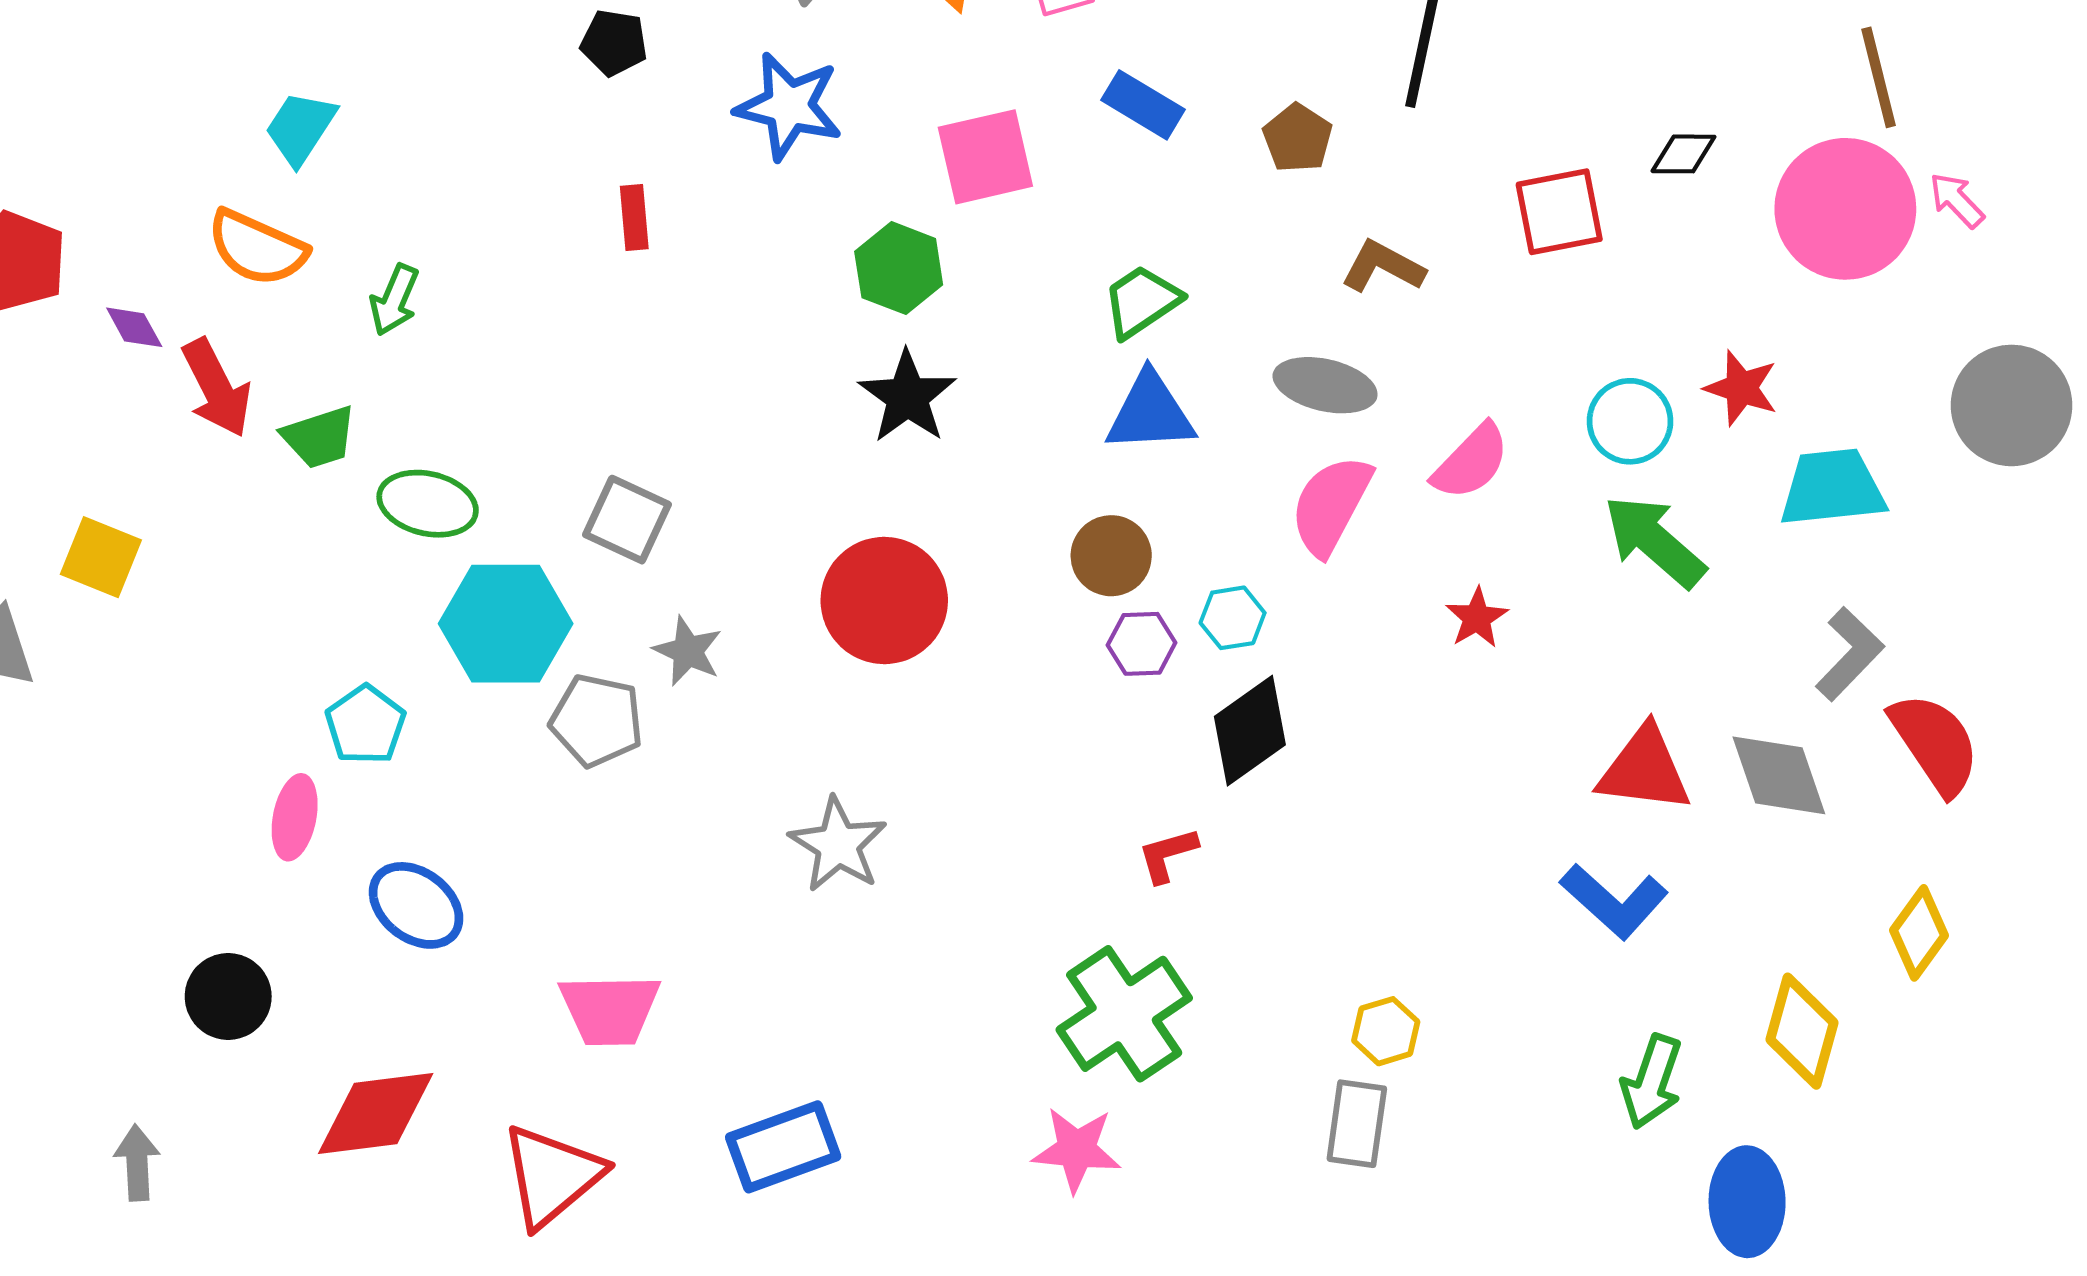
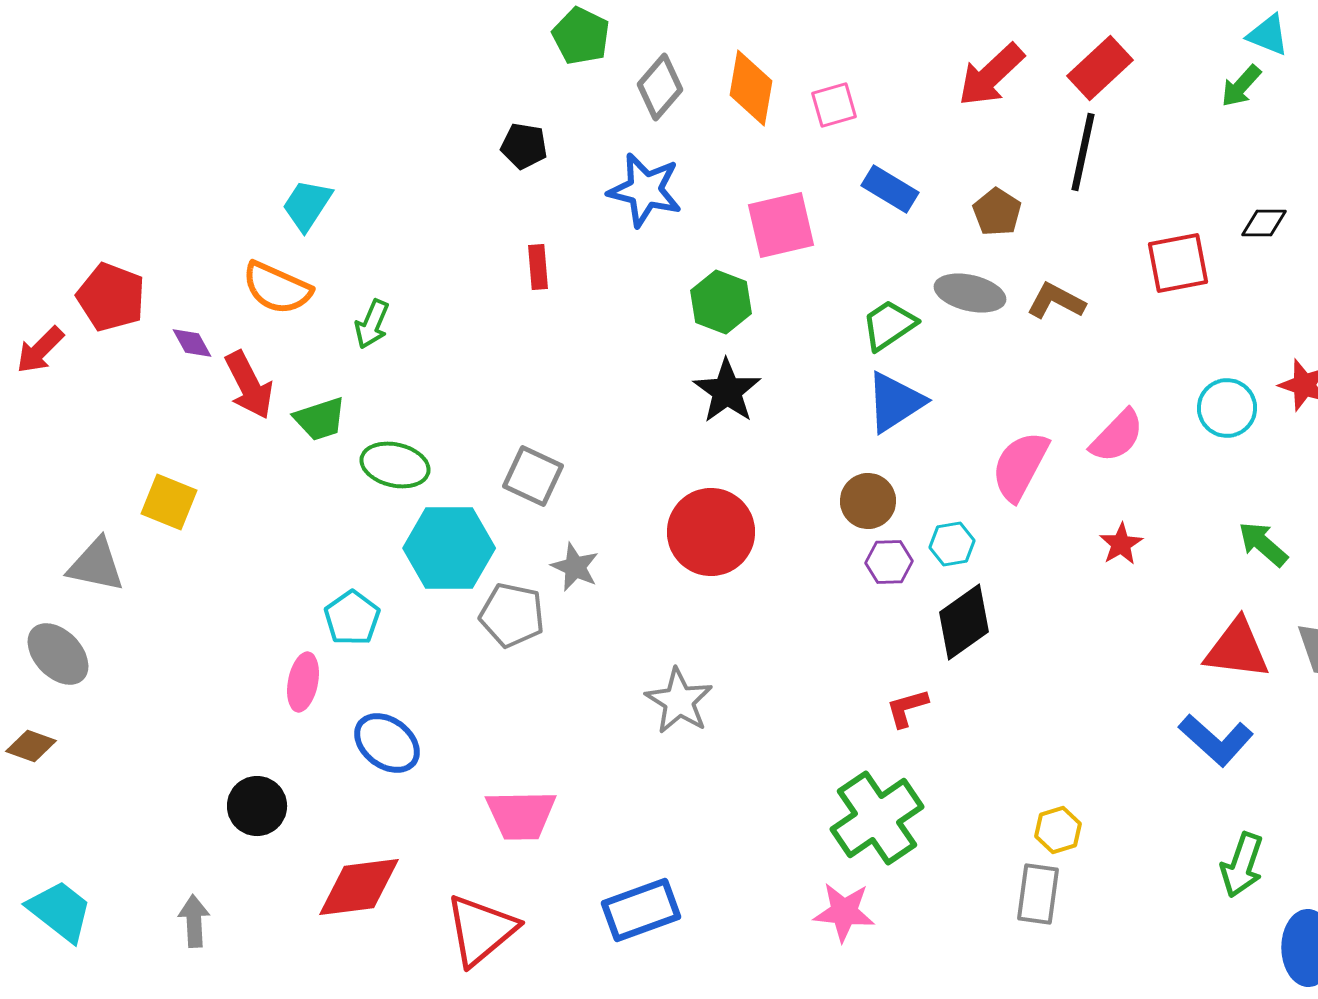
gray ellipse: (1325, 385) -> (970, 293), moved
blue triangle: (1150, 413) -> (895, 402), turned -30
green arrow: (1655, 541) -> (1263, 544), moved, size x0.7

